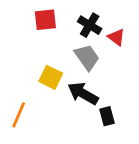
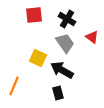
red triangle: (116, 37) -> (92, 37), moved
black rectangle: (107, 116) -> (58, 93), moved

